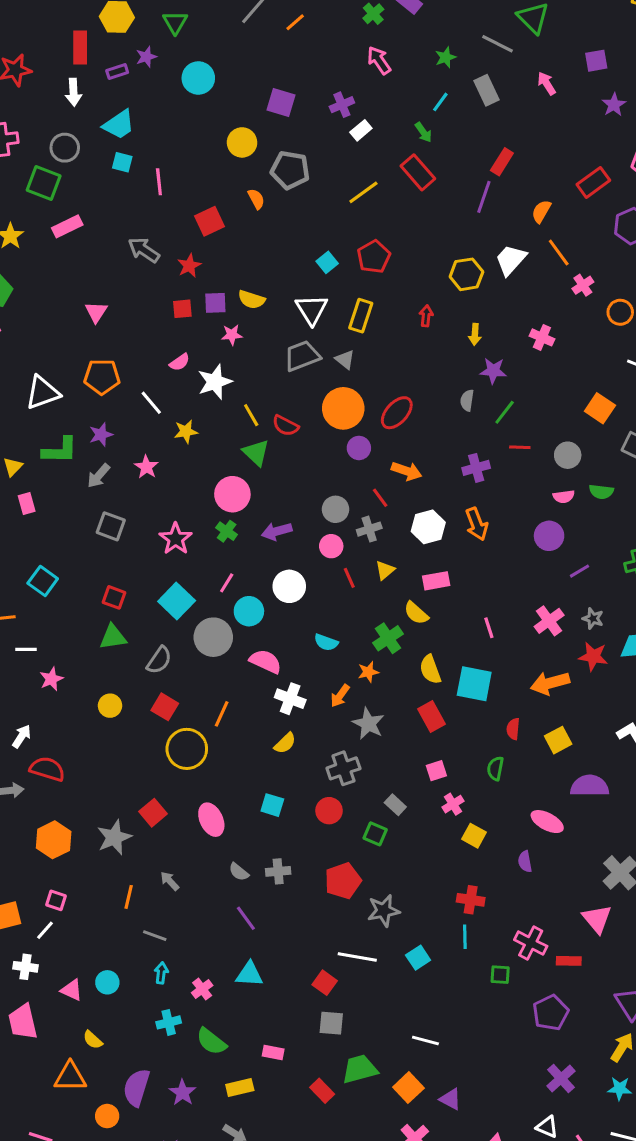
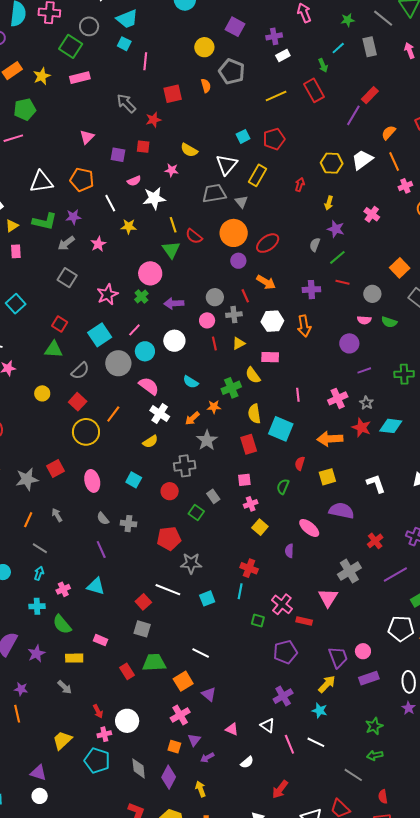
purple square: (215, 303) -> (118, 155), moved

